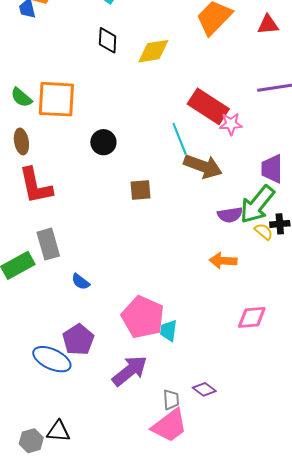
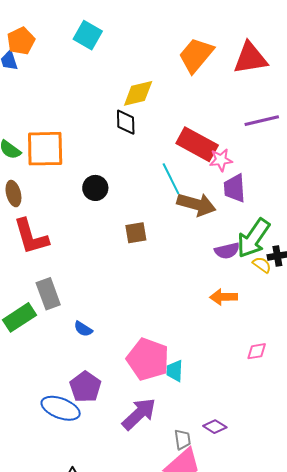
red triangle: (268, 25) -> (250, 58), size x1.6
black diamond: (108, 40) -> (126, 122), moved
purple trapezoid: (272, 169) -> (235, 188), moved
pink diamond: (252, 317) -> (257, 351), size x0.7

